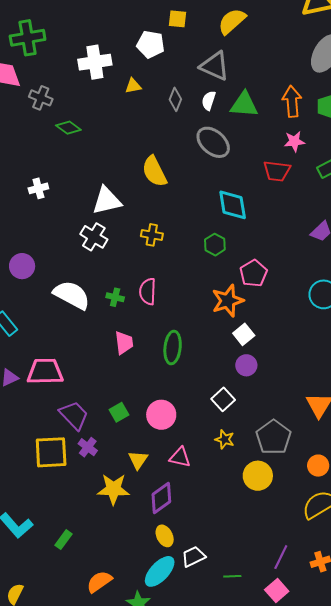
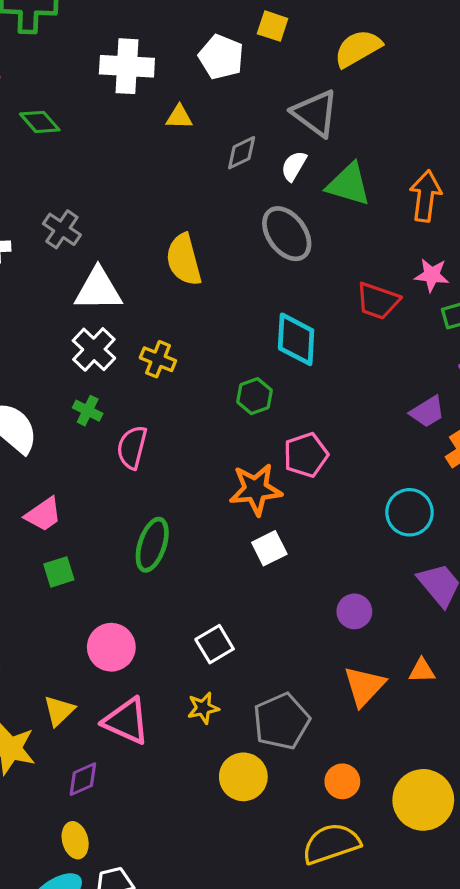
gray cross: (41, 98) -> (62, 229), moved
gray diamond: (175, 99) -> (242, 153), turned 30
green diamond: (68, 128) -> (40, 122), moved
pink star: (294, 141) -> (432, 275), moved
white cross: (94, 237) -> (94, 349), moved
green cross: (115, 297) -> (88, 411), moved
pink trapezoid: (124, 343) -> (43, 514), moved, turned 50
purple circle: (246, 365) -> (354, 611), moved
green square: (119, 412) -> (59, 572), moved
yellow star: (225, 439) -> (203, 708), turned 30
pink triangle: (180, 457) -> (126, 721), size x1.4
purple diamond: (161, 498) -> (83, 779), size x0.7

